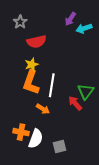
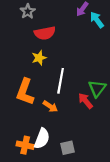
cyan arrow: (84, 28) -> (97, 20), turned 70
orange L-shape: (31, 82) -> (25, 92), moved
orange cross: (21, 132) -> (25, 145), moved

